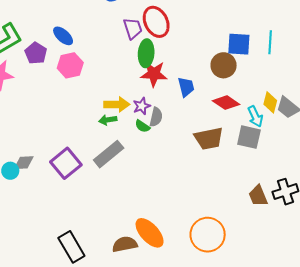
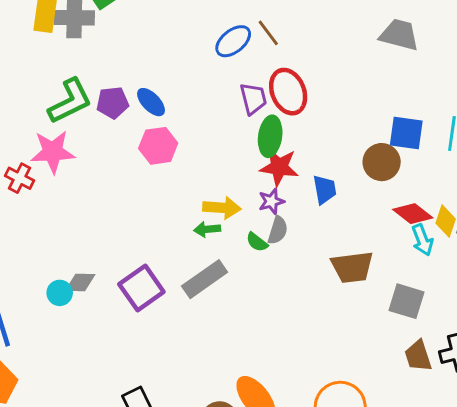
purple pentagon: (36, 53) -> (113, 103), moved, turned 30
red diamond: (226, 103) -> (413, 214), moved
purple star: (142, 106) -> (271, 201), moved
gray square: (249, 137) -> (407, 301), moved

